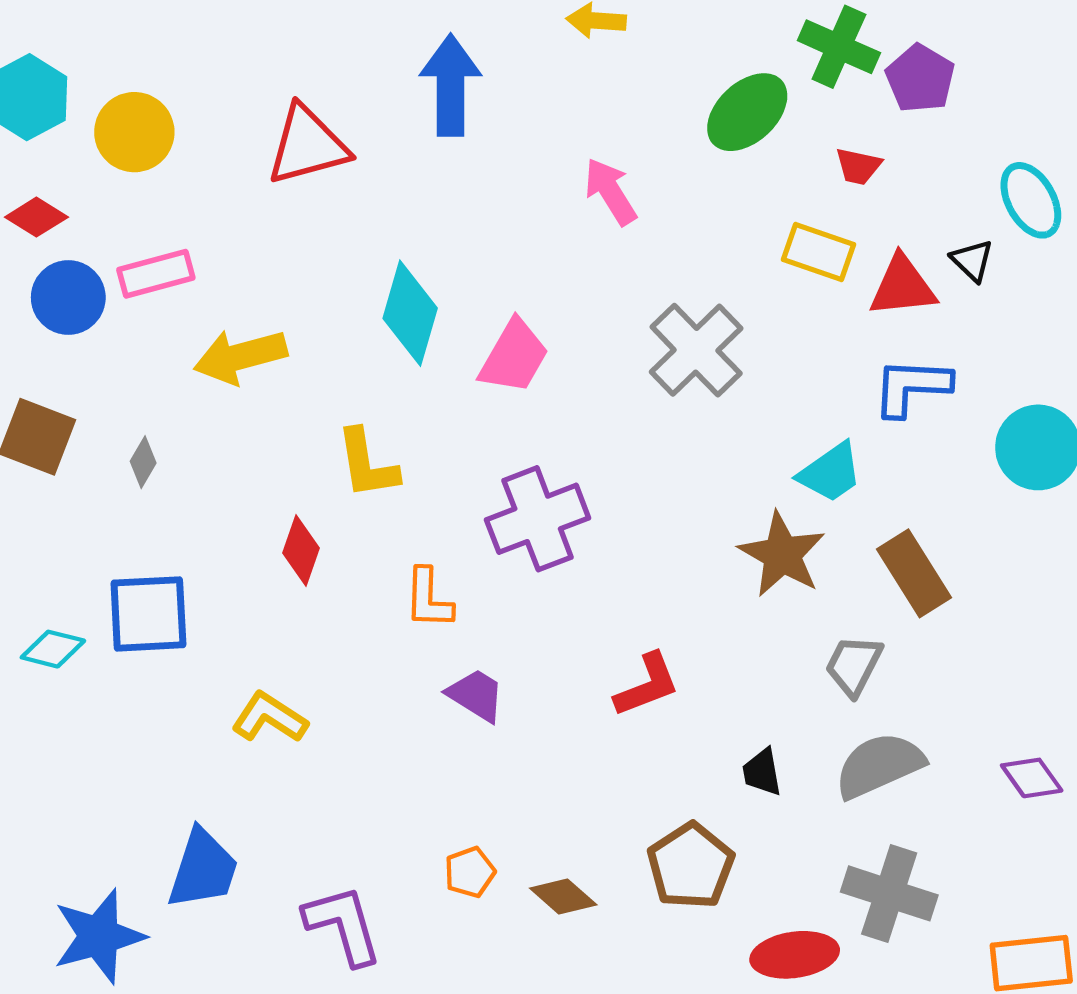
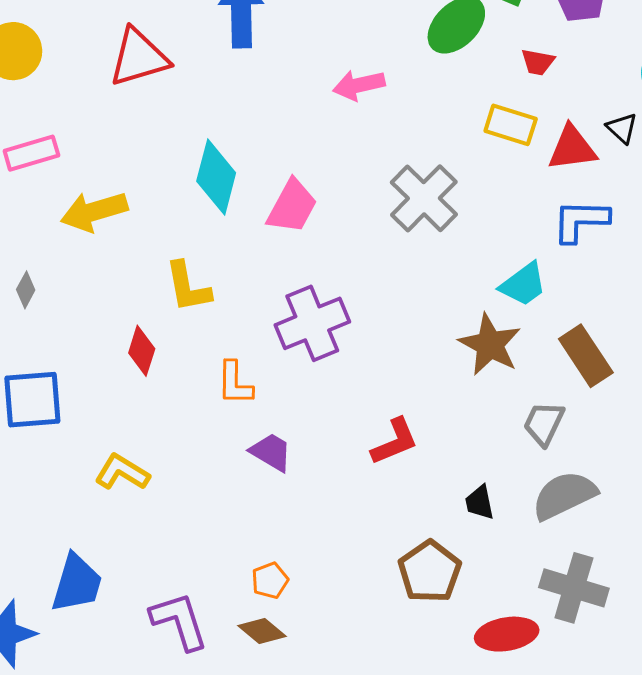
pink arrow: (610, 191) -> (359, 85), turned -69
brown diamond: (563, 897) -> (262, 631), moved

